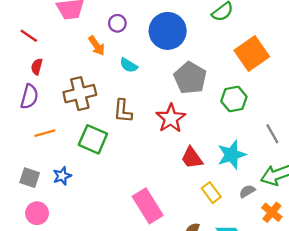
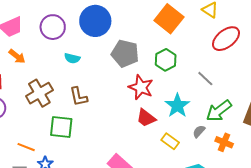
purple circle: (117, 23) -> (53, 27), size x1.6
orange arrow: (97, 46) -> (17, 56), moved
red star: (171, 118) -> (141, 87), moved
orange line: (45, 133) -> (26, 147), moved, turned 54

